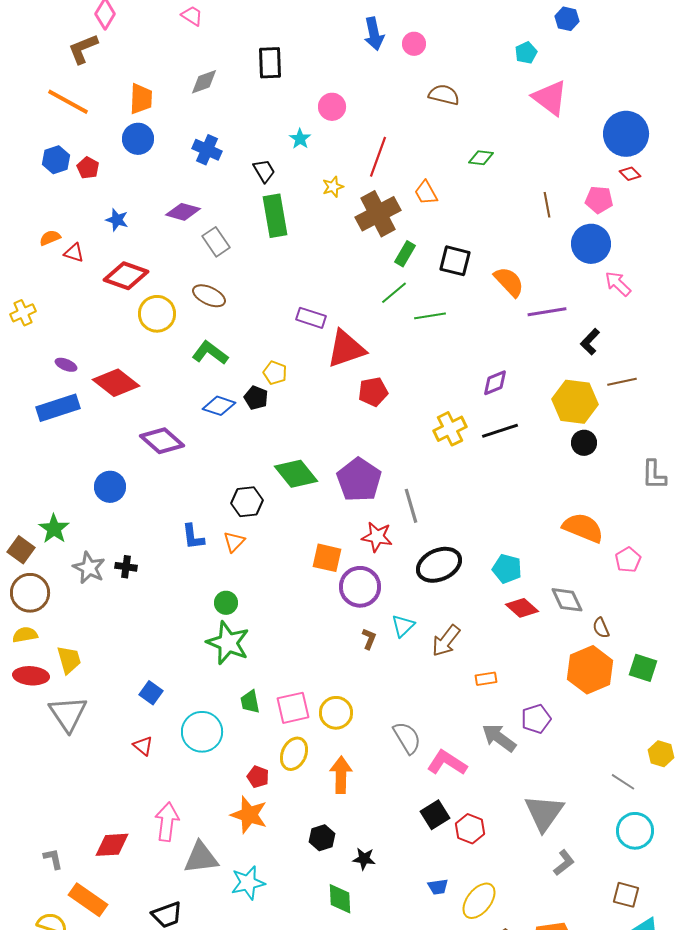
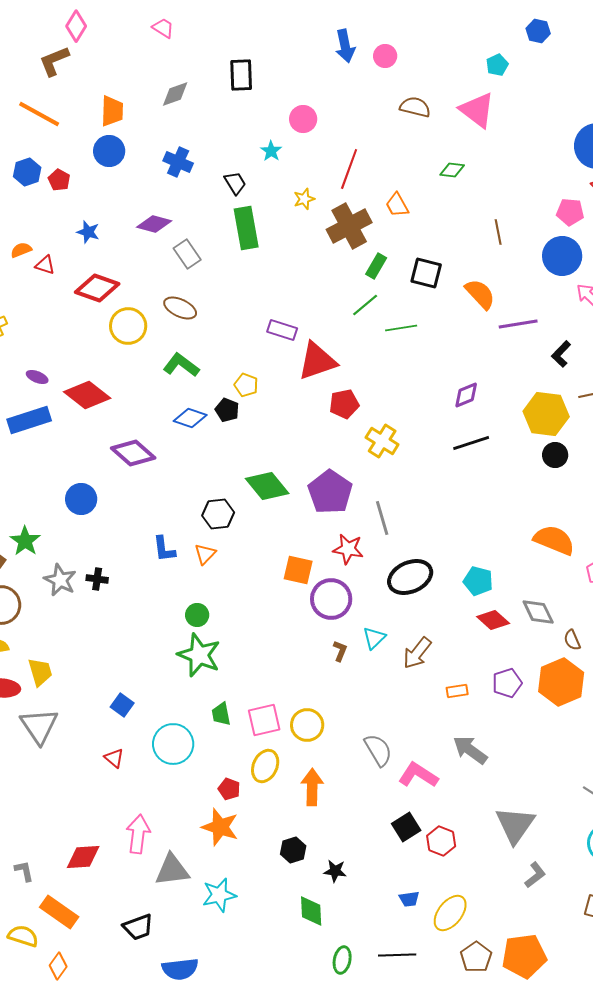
pink triangle: (550, 98) -> (477, 110), moved
brown line: (547, 205) -> (498, 232), moved
yellow cross: (450, 429) -> (382, 441), moved, turned -32
purple pentagon: (536, 719) -> (507, 683), moved

